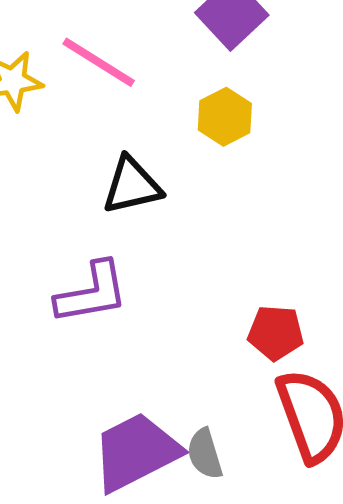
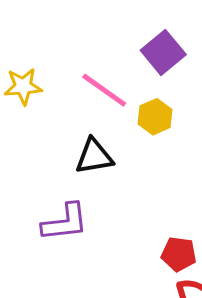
pink line: (99, 62) -> (104, 90), moved

